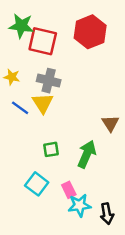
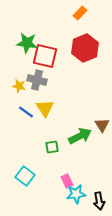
gray cross: (49, 81) -> (37, 80), moved
green arrow: (87, 154) -> (80, 136), moved, turned 40
cyan square: (37, 184) -> (25, 176), moved

